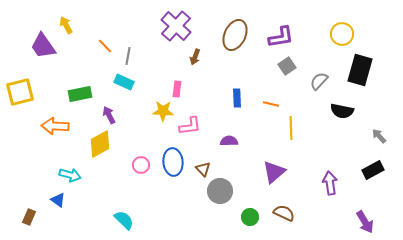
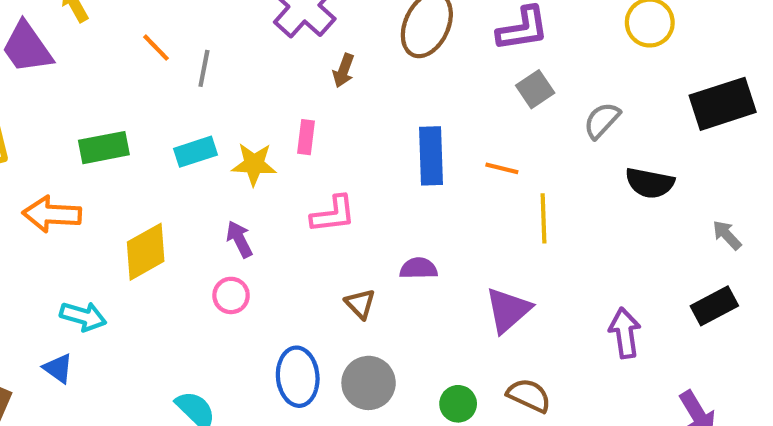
black rectangle: (360, 70) -> (723, 104), moved, turned 56
cyan rectangle: (124, 82) -> (196, 152), moved, turned -42
blue rectangle: (237, 98) -> (431, 156), size x1.5
yellow star: (163, 111) -> (254, 164), moved
purple arrow: (109, 115) -> (239, 239), moved
purple semicircle: (229, 141) -> (419, 268), moved
blue ellipse: (173, 162) -> (298, 377), moved
gray circle: (220, 191) -> (369, 383), moved

